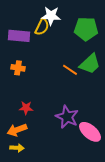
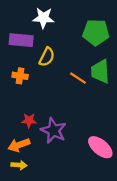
white star: (51, 16) -> (43, 18), moved
yellow semicircle: (42, 27) -> (47, 57), moved
green trapezoid: (90, 64) -> (100, 71), turned 130
purple star: (67, 117) -> (53, 130), moved

